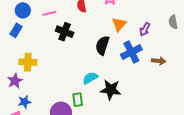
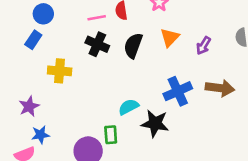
pink line: (49, 13) -> (97, 18), moved
black semicircle: (102, 45) -> (133, 46), moved
blue cross: (131, 52) -> (178, 91), moved
brown arrow: (159, 61) -> (220, 88), size x1.5
yellow cross: (28, 62) -> (60, 71), moved

